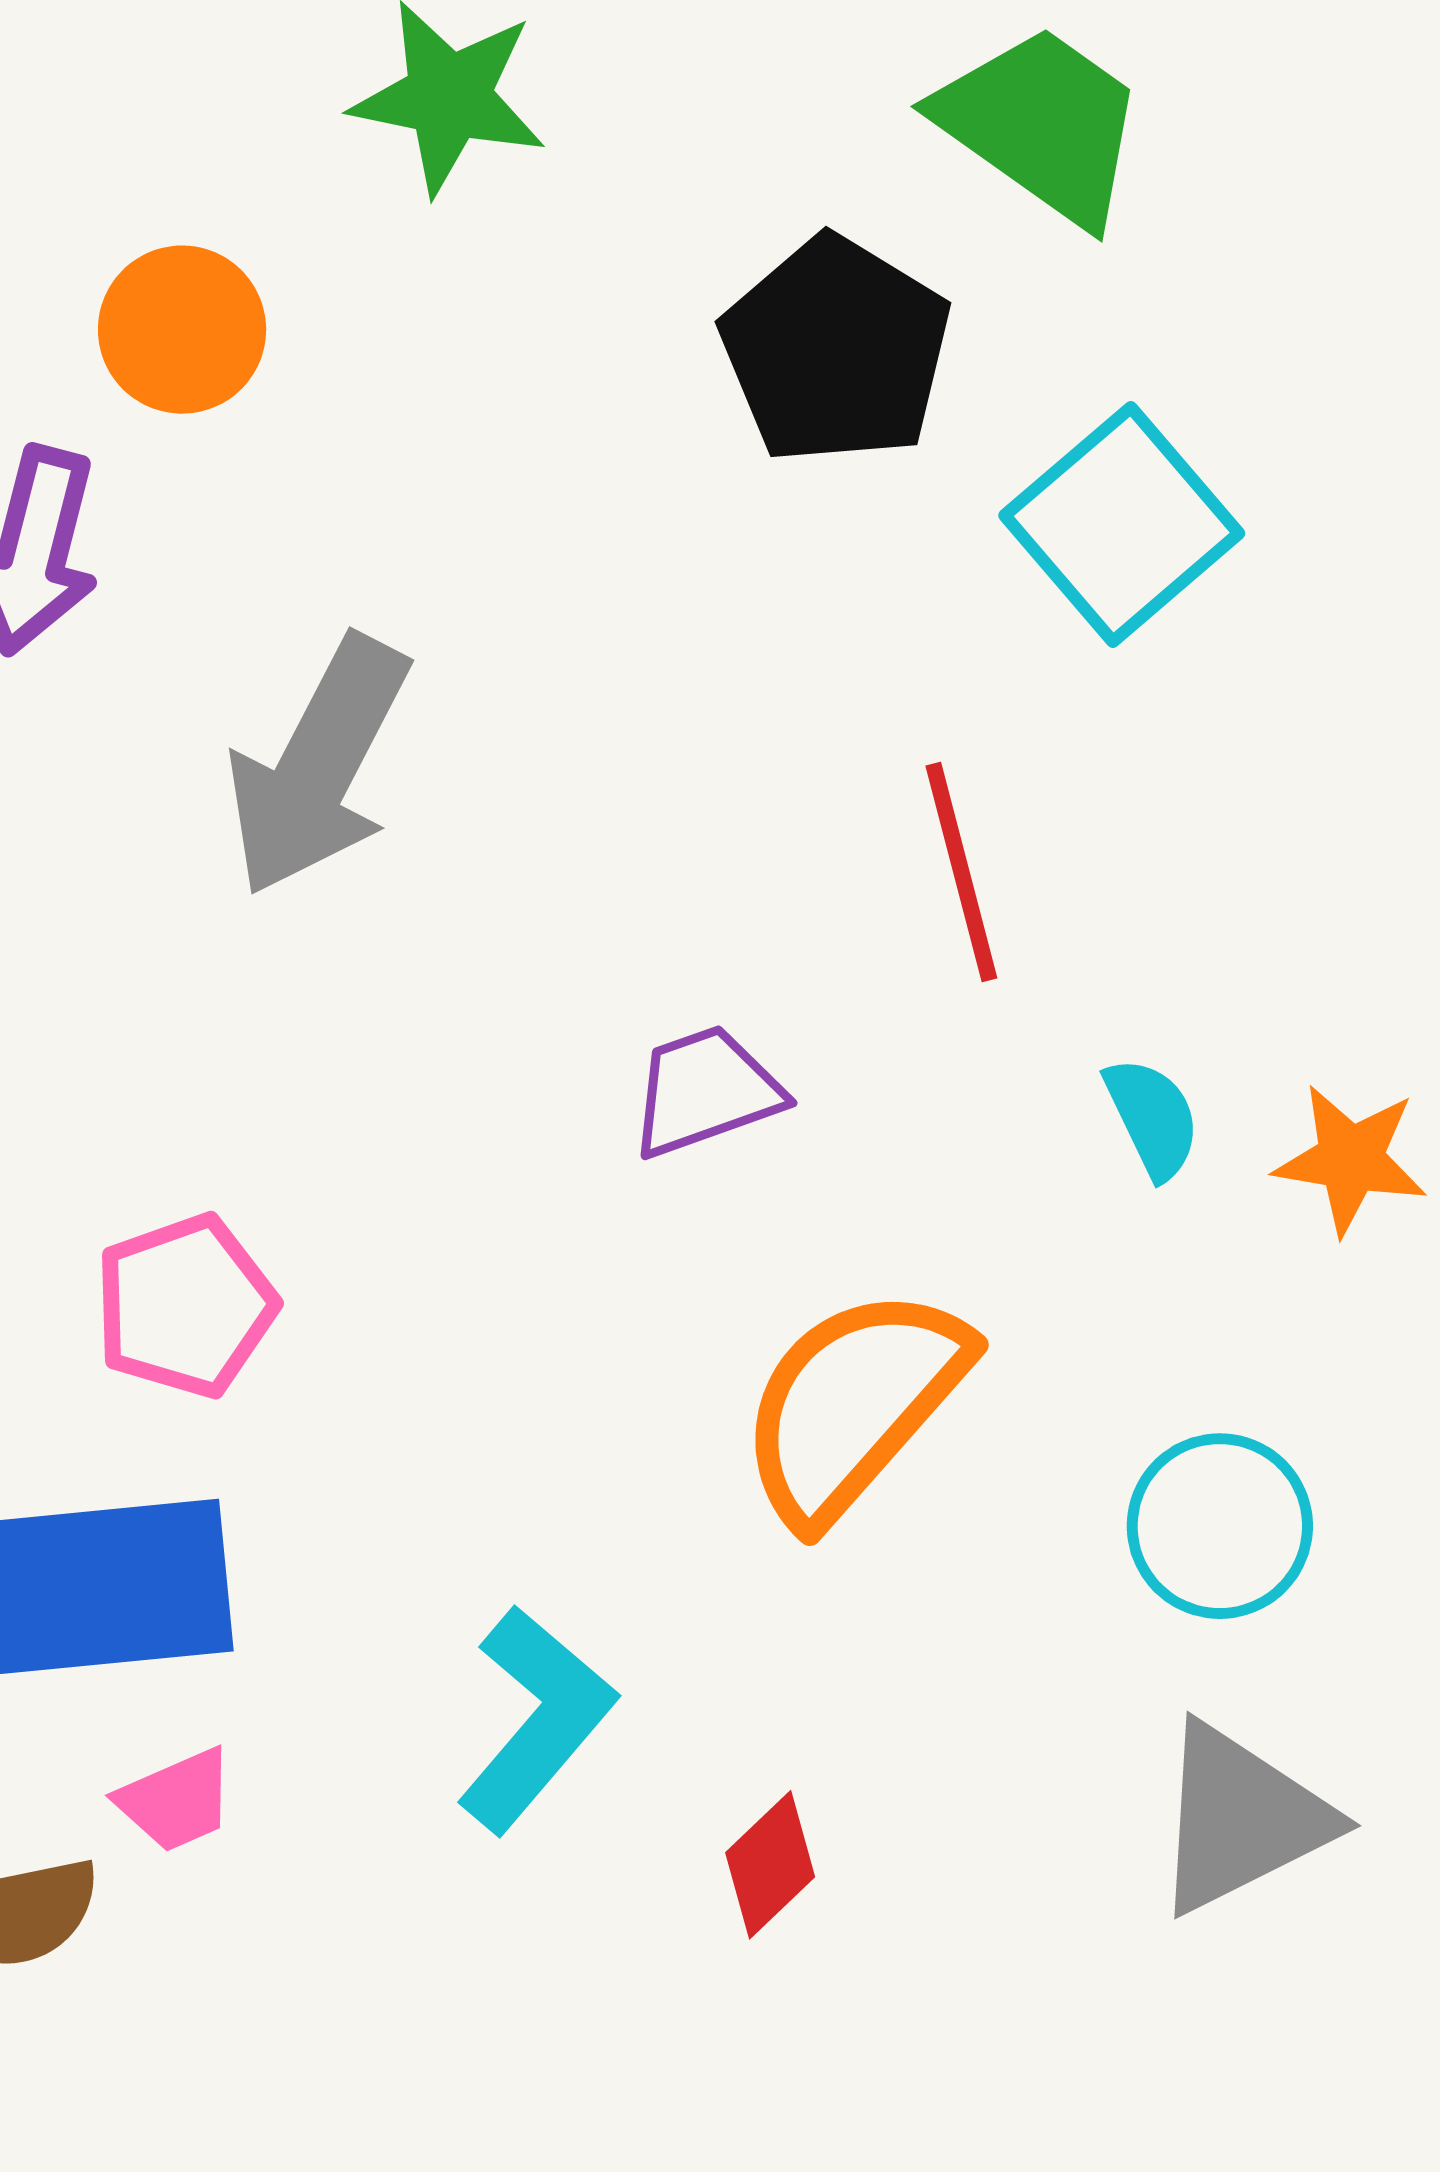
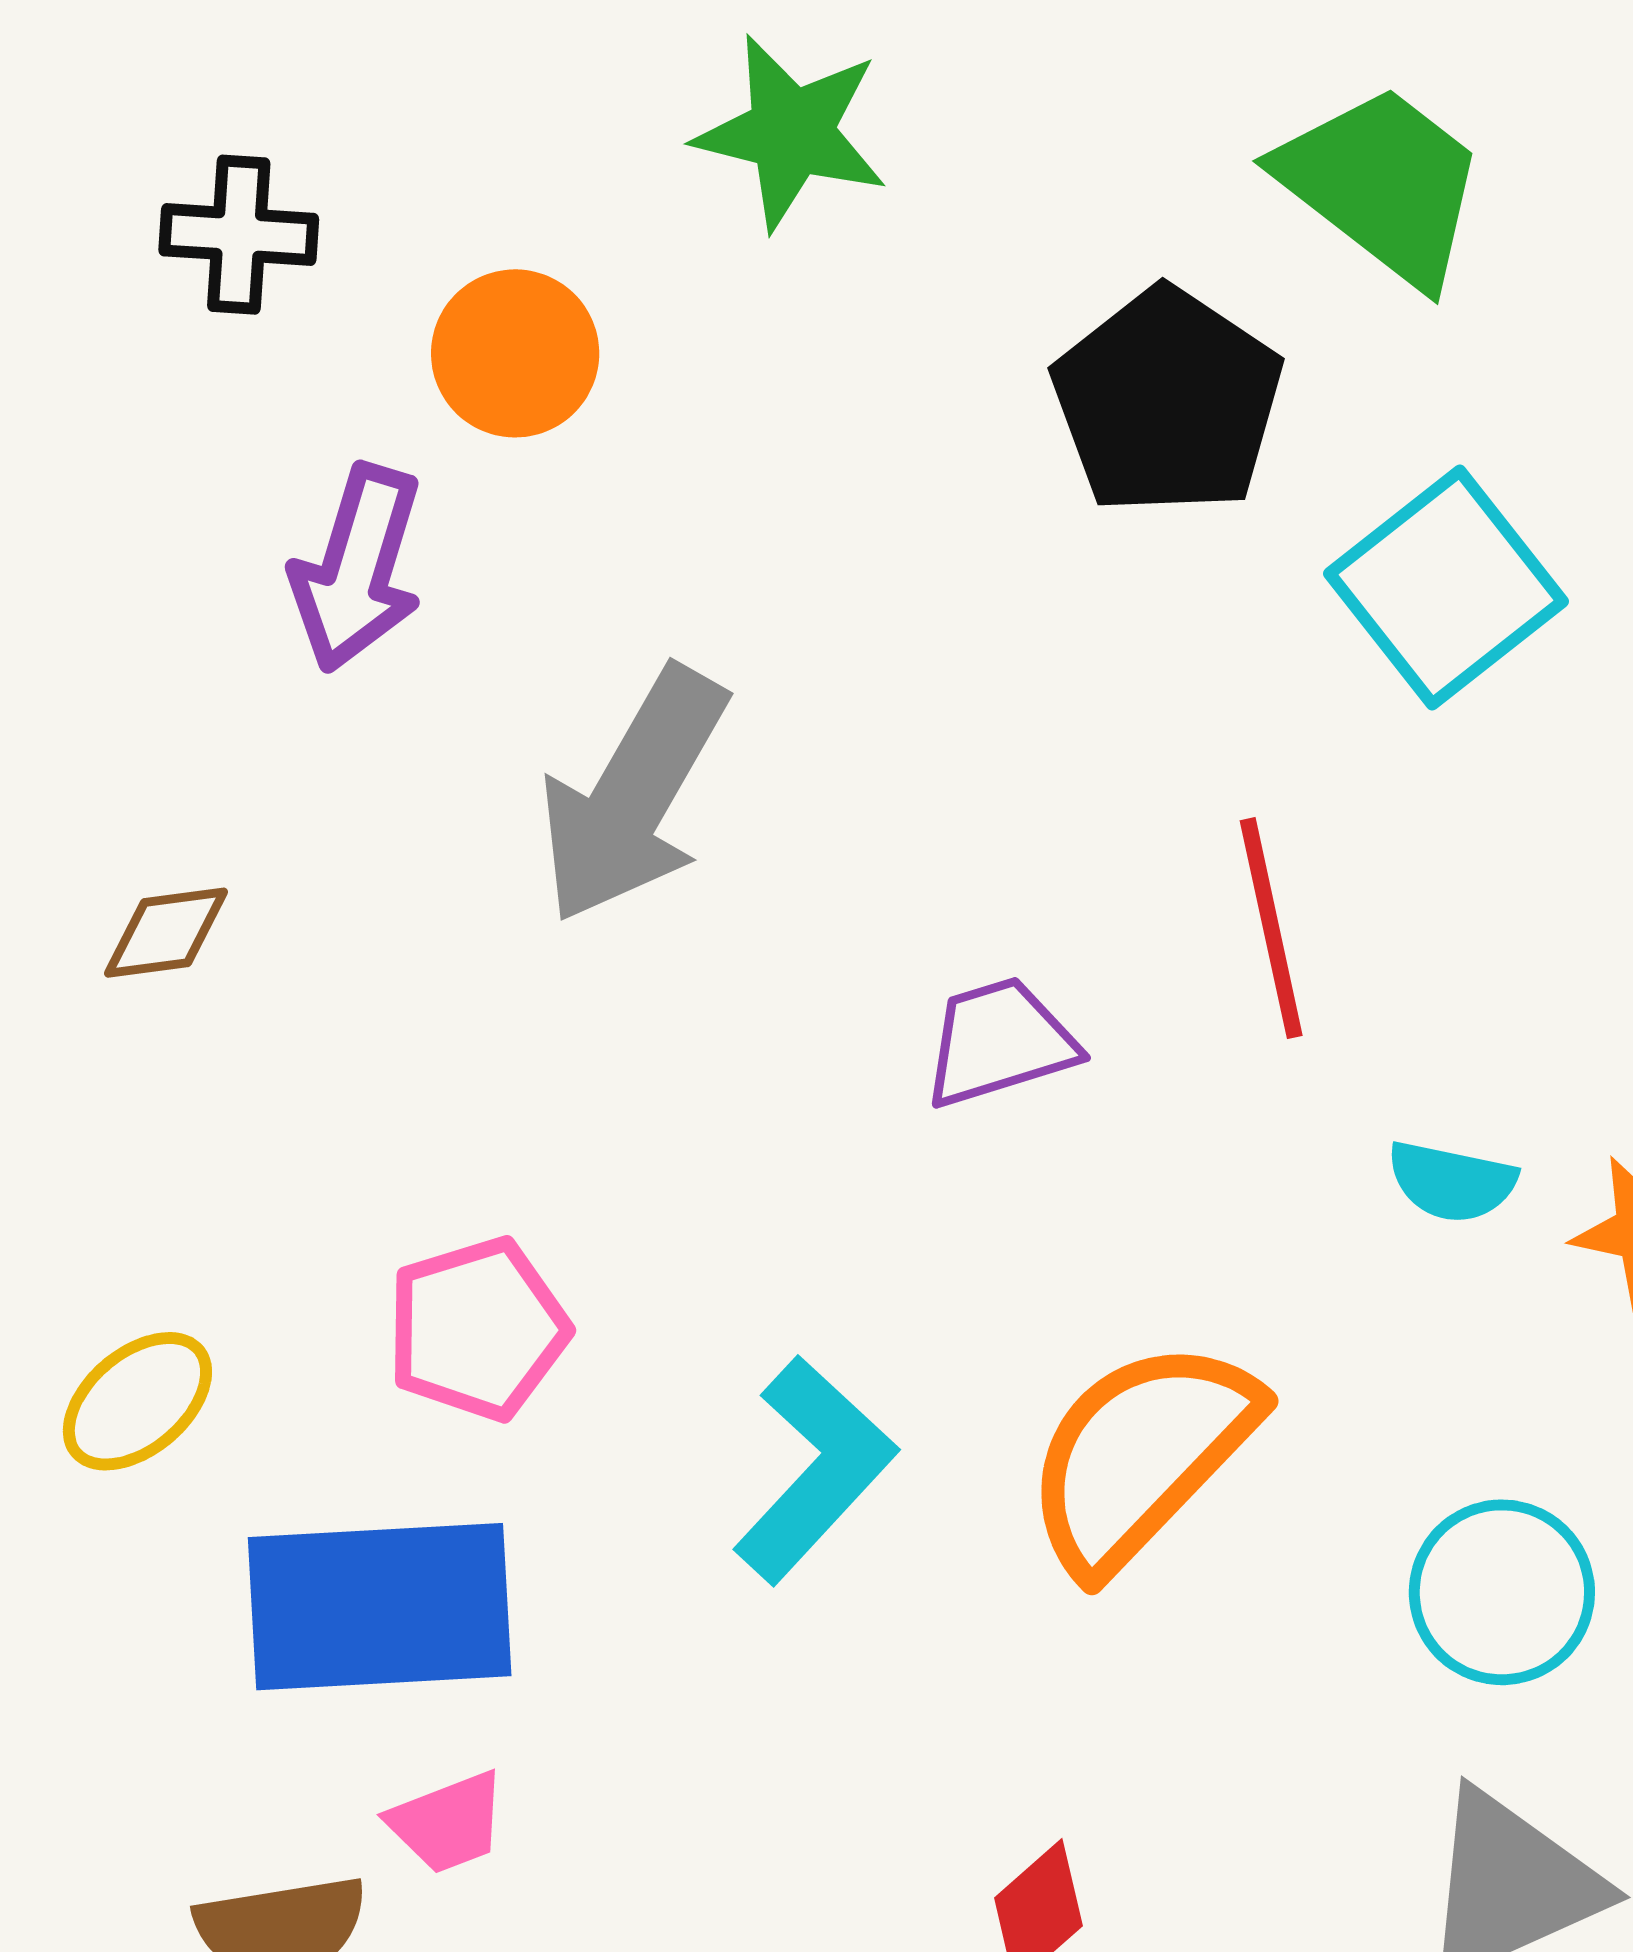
purple trapezoid: (705, 1091) -> (1000, 1042), moved
cyan semicircle: (1152, 1118) -> (1452, 1182), turned 125
cyan L-shape: (536, 1719) -> (815, 1470), moved

